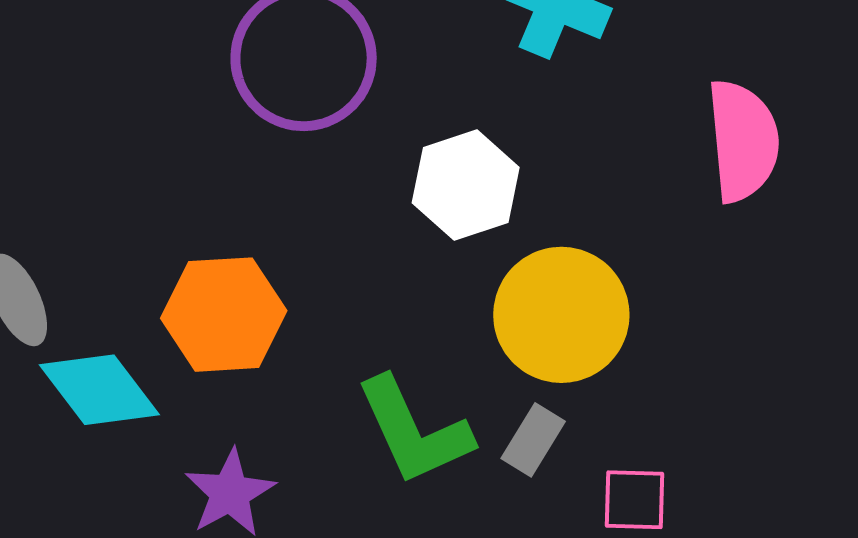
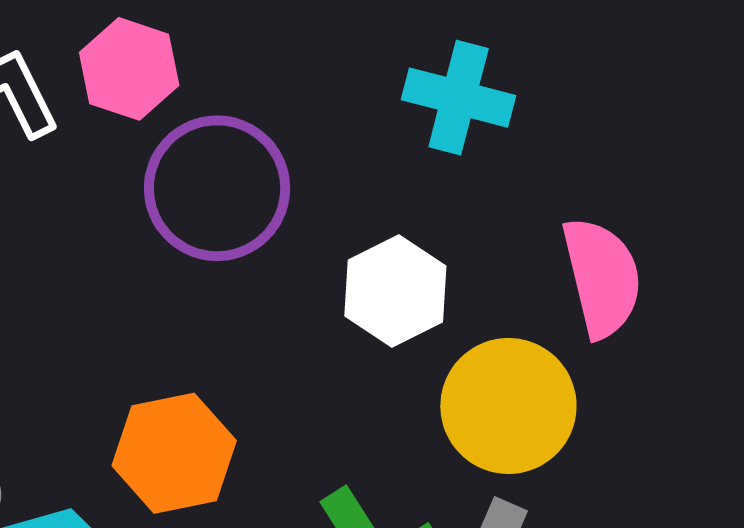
pink semicircle: (743, 141) -> (602, 277), moved

